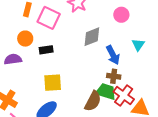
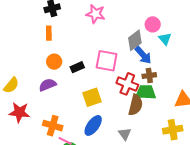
pink circle: (121, 15) -> (153, 24), moved
pink square: (49, 18) -> (107, 61), moved
gray diamond: (92, 37) -> (135, 40), moved
red cross: (124, 95) -> (127, 84), moved

